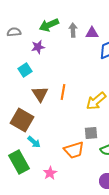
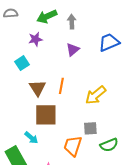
gray semicircle: (14, 32) -> (11, 13), moved
purple triangle: (92, 33) -> (73, 50), moved, turned -40
brown square: (22, 120) -> (46, 115), moved, turned -30
orange trapezoid: (74, 150) -> (73, 146), turned 125

